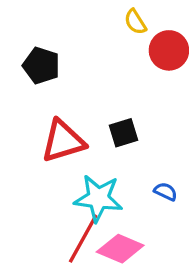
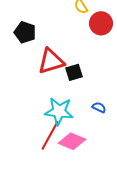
red triangle: (63, 141) -> (51, 61), moved

